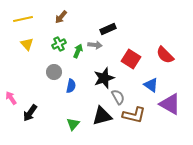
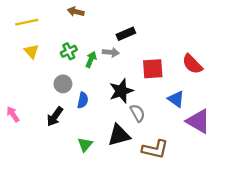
brown arrow: (61, 17) -> (76, 12), moved, turned 64
red square: (131, 59) -> (153, 69), turned -36
black arrow: (30, 113) -> (55, 117), moved
brown L-shape: (134, 115) -> (155, 149), moved

